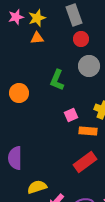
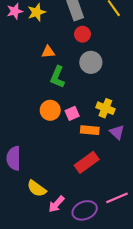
orange triangle: (37, 38) -> (48, 52), moved
orange circle: (19, 93) -> (50, 110), moved
yellow semicircle: (37, 187) -> (37, 189), turned -126

